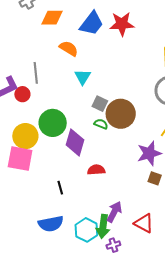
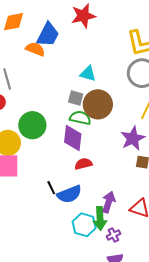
blue trapezoid: (92, 24) -> (48, 35), moved
cyan triangle: (83, 77) -> (88, 74), moved, turned -36
green semicircle: (101, 124) -> (80, 118), size x1.5
purple diamond: (75, 142) -> (73, 138), moved
blue semicircle: (51, 224) -> (69, 194), moved

